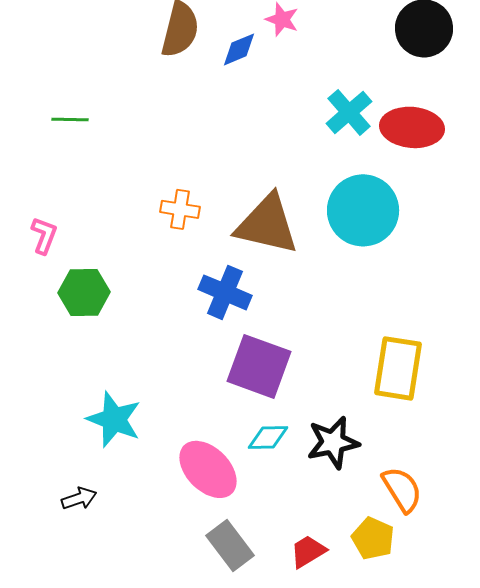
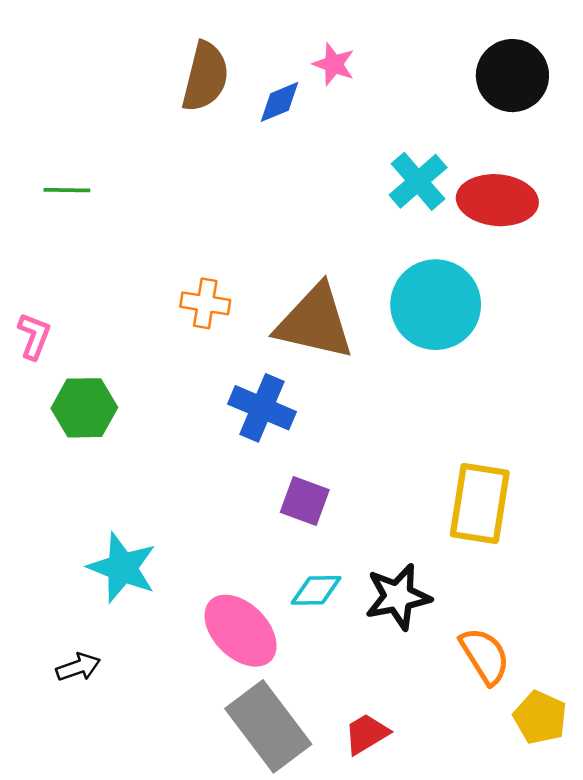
purple square: (259, 366) -> (305, 501), size x0.6
yellow pentagon: (373, 538) -> (540, 718), moved
gray rectangle: (230, 545) -> (268, 726), size x1.4

